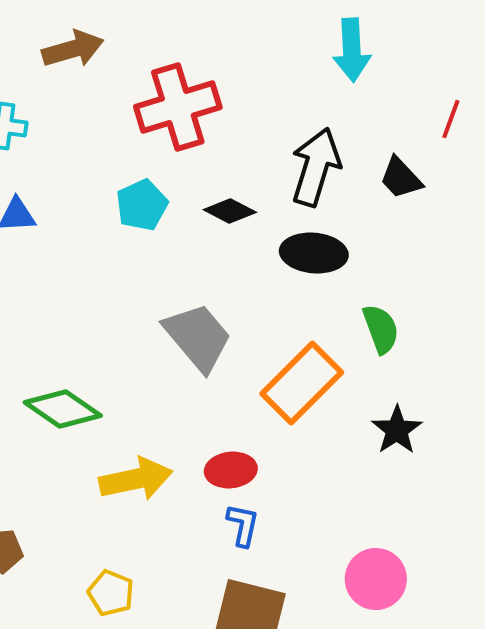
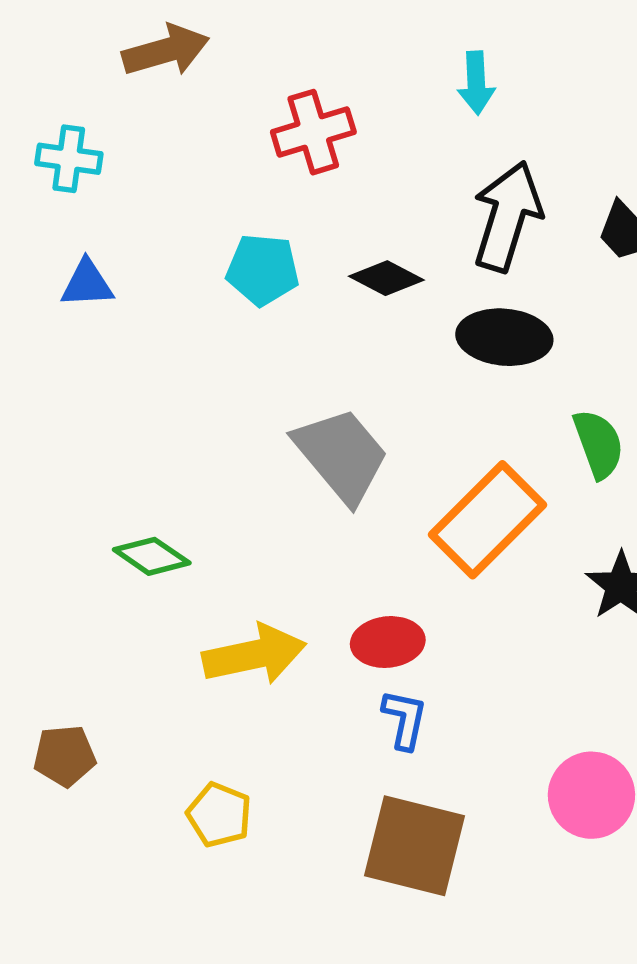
cyan arrow: (352, 50) -> (476, 83), moved, size x0.7
red cross: (178, 107) -> (313, 132), size x0.7
cyan pentagon: (142, 205) -> (263, 270), turned 30
green diamond: (63, 409) -> (152, 556), size x0.7

